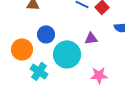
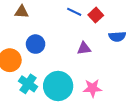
cyan circle: (67, 54) -> (58, 86), moved

